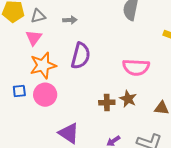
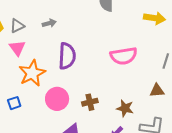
pink circle: (45, 95) -> (57, 99), moved
brown star: (128, 99) -> (125, 108), moved
brown cross: (107, 103) -> (90, 102), moved

